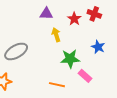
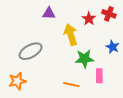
purple triangle: (46, 14) -> (49, 13), moved
yellow arrow: (56, 35) -> (71, 35), size x1.5
pink rectangle: (85, 76) -> (99, 76), turned 48

